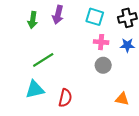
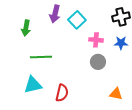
cyan square: (95, 17) -> (77, 20), moved, turned 30
green arrow: (33, 20) -> (26, 28), moved
green line: (43, 60) -> (41, 57), turned 30

